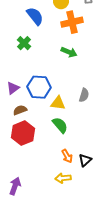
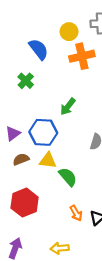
green arrow: (69, 52) -> (68, 107), moved, turned 105
yellow triangle: (58, 103) -> (48, 160), moved
red hexagon: (23, 133) -> (25, 203), moved
yellow arrow: (63, 178) -> (60, 248), moved

